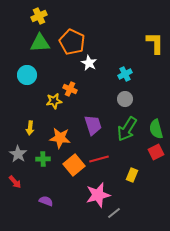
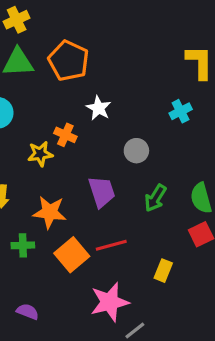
white star: (89, 63) -> (99, 108), moved
cyan cross: (125, 74) -> (181, 111), moved
gray circle: (125, 99) -> (136, 151), moved
green arrow: (127, 129) -> (155, 198), size x0.7

